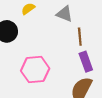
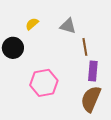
purple rectangle: (86, 62) -> (93, 71), turned 30

